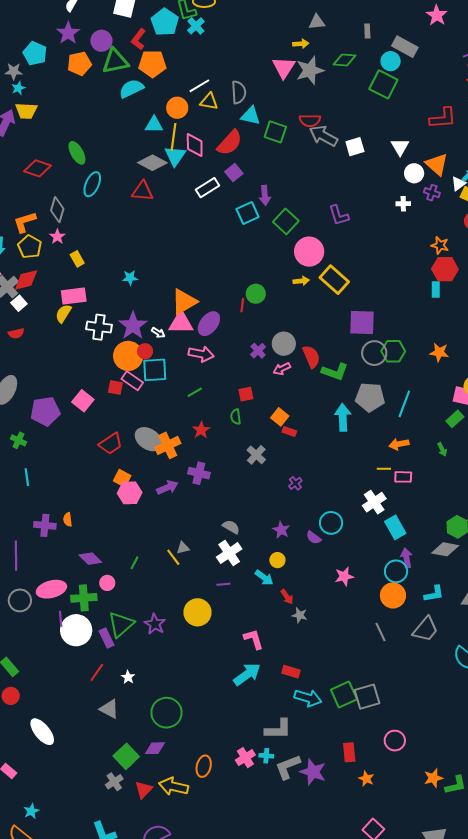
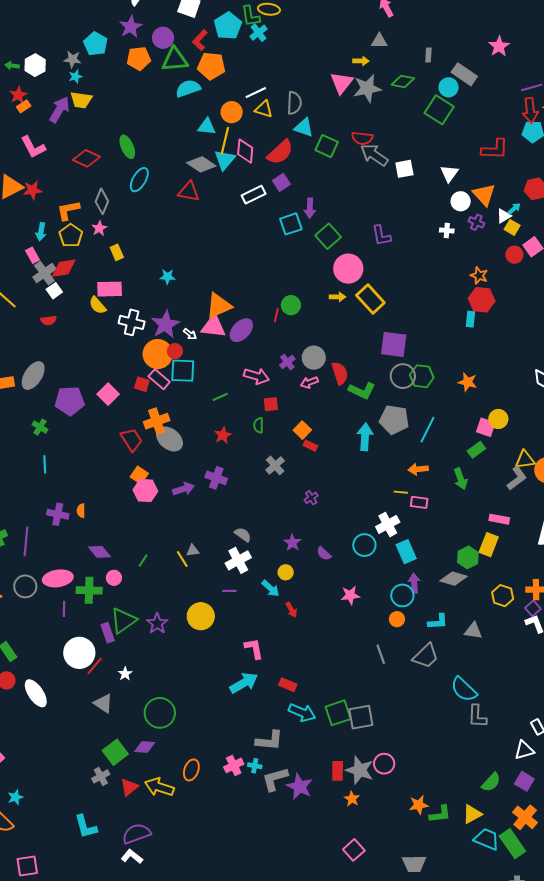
yellow semicircle: (63, 313) -> (98, 305), turned -78
pink arrow: (201, 354) -> (257, 376), moved
red trapezoid: (111, 444) -> (131, 440), turned -95
orange cross: (168, 445) -> (157, 421), moved
green arrow: (442, 449) -> (461, 479), size x1.5
cyan circle: (331, 523) -> (364, 545), moved
orange circle: (393, 595) -> (397, 619), size x0.6
gray star: (300, 615) -> (360, 770), moved, size x1.8
white circle: (76, 630) -> (79, 653), moved
white ellipse: (42, 732) -> (36, 693), moved

